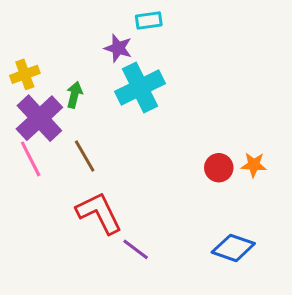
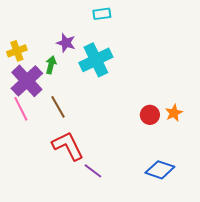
purple star: (118, 48) -> (66, 43), moved
orange star: (254, 165) -> (174, 113), turned -30

